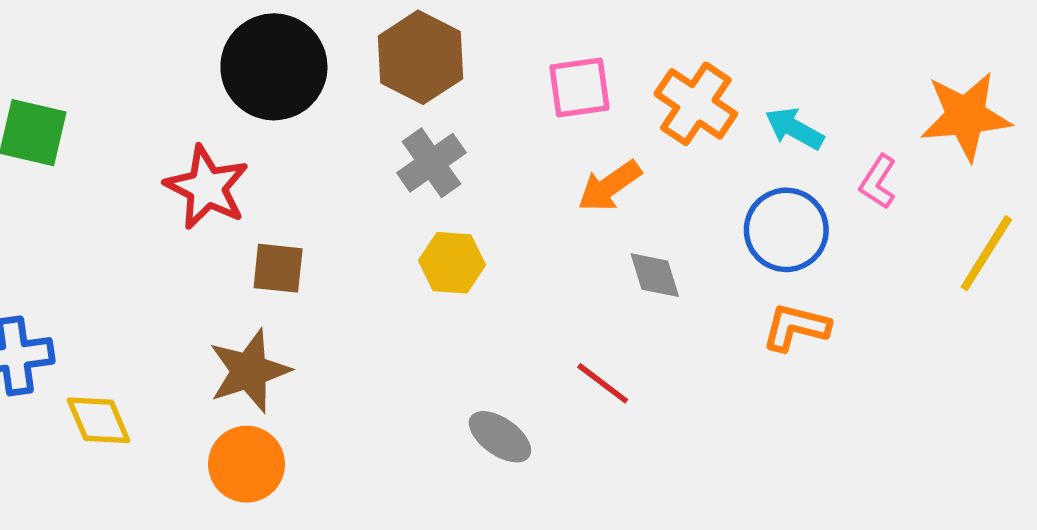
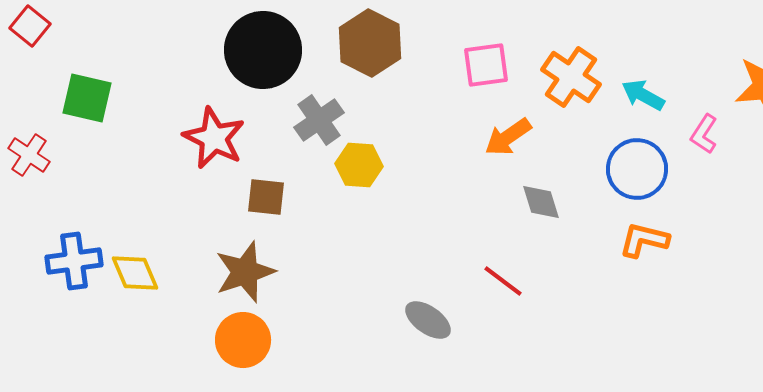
gray cross: (431, 163) -> (319, 120), moved
yellow hexagon: (452, 263) -> (359, 165), moved
yellow diamond: (99, 420) -> (135, 273), moved

